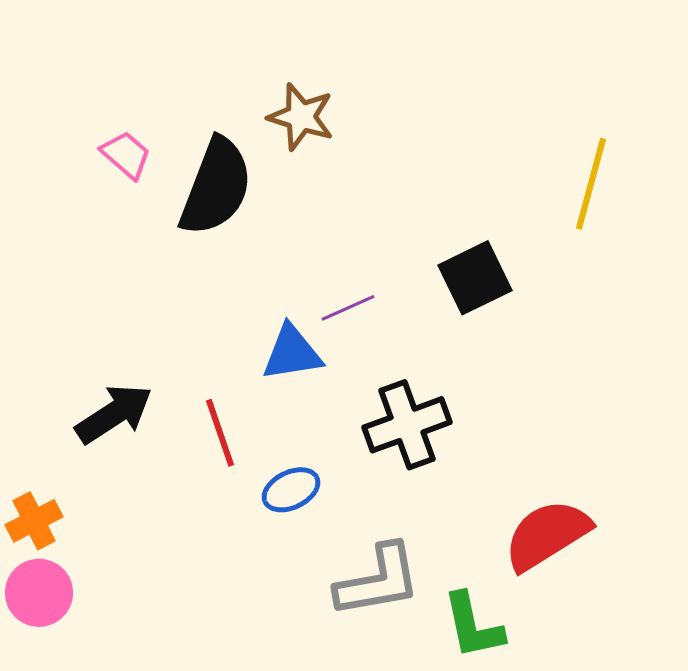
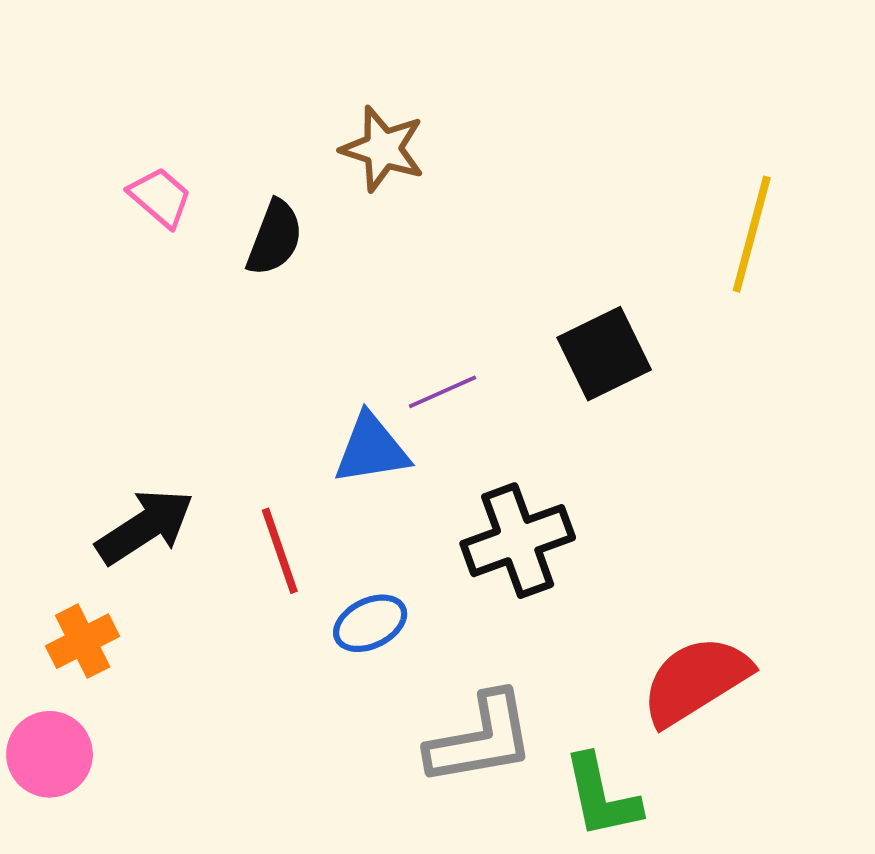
black semicircle: (216, 187) -> (275, 238), size x0.6
orange cross: (34, 521) -> (83, 641), moved

